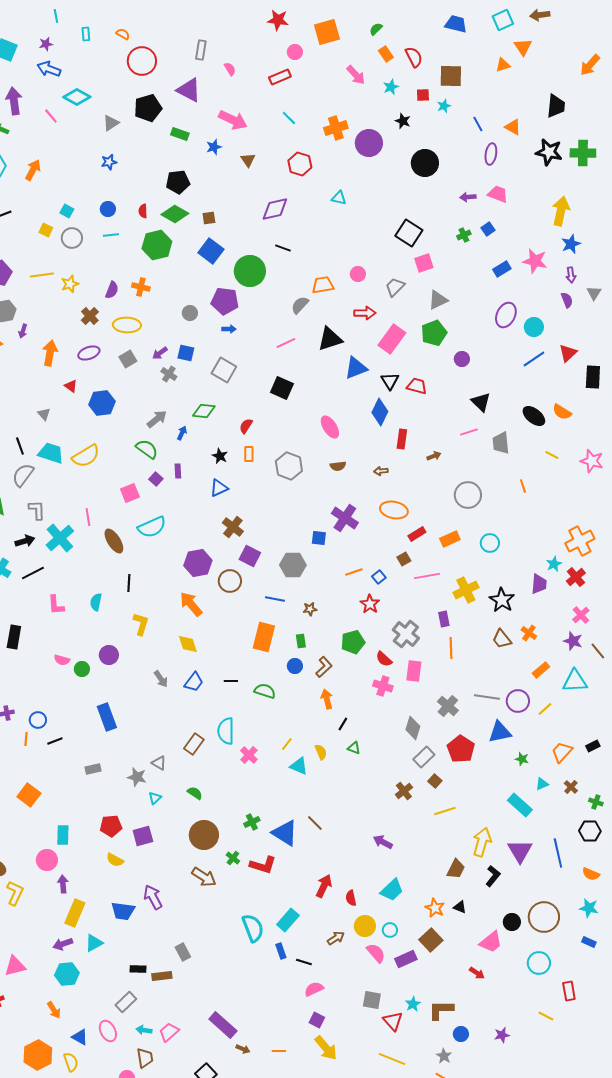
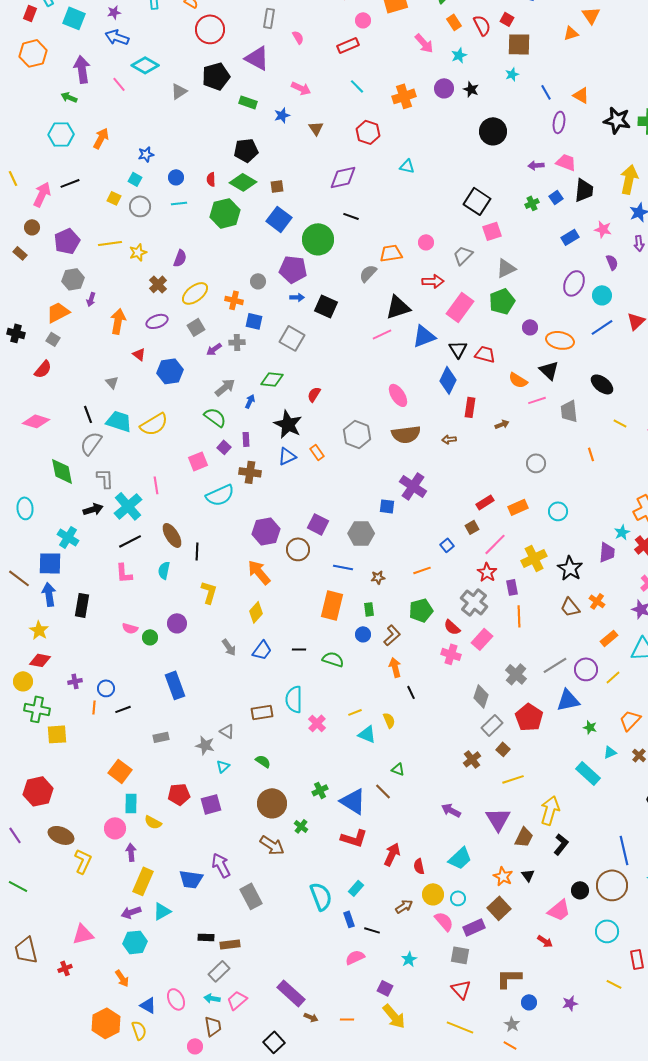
red square: (423, 95) -> (507, 19), moved, turned 32
black trapezoid: (556, 106) -> (584, 190), moved
pink arrow: (233, 120) -> (301, 88), size x0.7
purple circle: (369, 143) -> (444, 88), moved, size x0.7
blue star: (109, 162) -> (146, 154), moved
pink star: (535, 261) -> (603, 229), size x0.7
orange cross: (141, 287) -> (234, 300), moved
purple semicircle: (567, 300) -> (612, 262), moved
yellow ellipse: (127, 325) -> (195, 293), turned -40
pink line: (286, 343) -> (382, 334), moved
purple arrow: (160, 353) -> (214, 349), moved
gray cross: (169, 374) -> (237, 342), turned -35
black square: (282, 388) -> (326, 306), moved
orange semicircle: (562, 412) -> (518, 380), moved
orange rectangle: (249, 454) -> (317, 452), moved, turned -35
black star: (220, 456) -> (288, 424), size x1.8
brown semicircle: (338, 466) -> (406, 434), size x1.8
gray circle: (468, 495) -> (536, 463), size x0.7
orange ellipse: (394, 510) -> (560, 340), moved
brown cross: (233, 527) -> (250, 472), moved, turned -30
brown ellipse: (114, 541) -> (172, 535), moved
orange line: (354, 572) -> (422, 570), moved
black line: (33, 573) -> (130, 541), moved
pink line: (427, 576) -> (495, 544), turned -35
red star: (370, 604) -> (487, 572), moved
yellow diamond: (188, 644) -> (256, 612), turned 60
pink rectangle: (414, 671) -> (482, 639), turned 35
gray line: (487, 697) -> (555, 665), turned -40
black line: (343, 724) -> (411, 692), turned -56
brown rectangle: (194, 744) -> (262, 712), turned 45
yellow line: (287, 744) -> (355, 712), turned 32
green triangle: (354, 748) -> (398, 769), moved
orange square: (29, 795) -> (120, 771), moved
purple triangle: (520, 851) -> (498, 819), moved
blue line: (558, 853) -> (624, 850), moved
yellow semicircle: (115, 860) -> (153, 822), moved
red L-shape: (263, 865) -> (354, 838), moved
black triangle: (460, 907) -> (528, 875), turned 32
cyan rectangle: (288, 920) -> (356, 888), size x0.7
gray rectangle: (183, 952) -> (251, 896), moved, size x1.4
pink semicircle: (314, 989) -> (355, 957), moved
gray square: (372, 1000) -> (460, 955), moved
gray rectangle: (126, 1002) -> (219, 971), moved
cyan star: (413, 1004) -> (409, 959), moved

